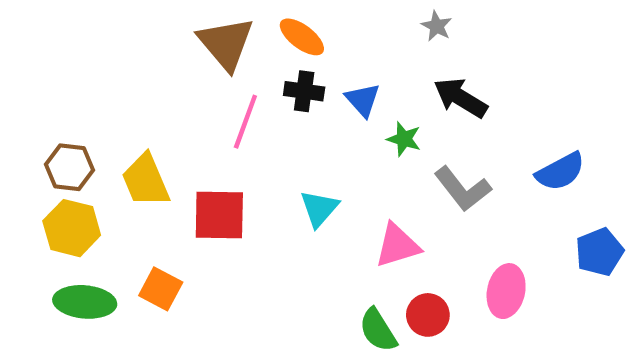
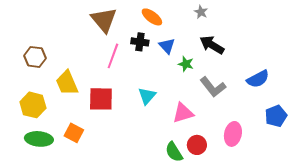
orange ellipse: (302, 37) -> (152, 17), moved
brown hexagon: (69, 167) -> (35, 57), moved

